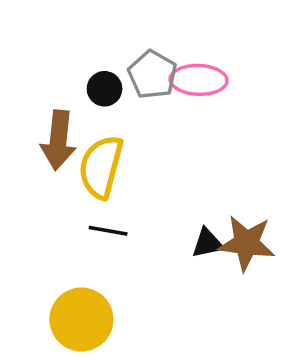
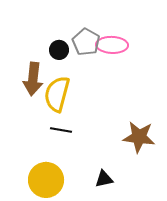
black triangle: (207, 243) -> (104, 179), moved

